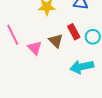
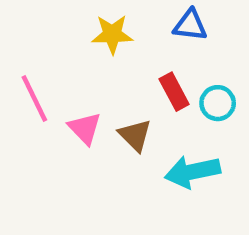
brown triangle: (56, 41) -> (135, 135), moved

